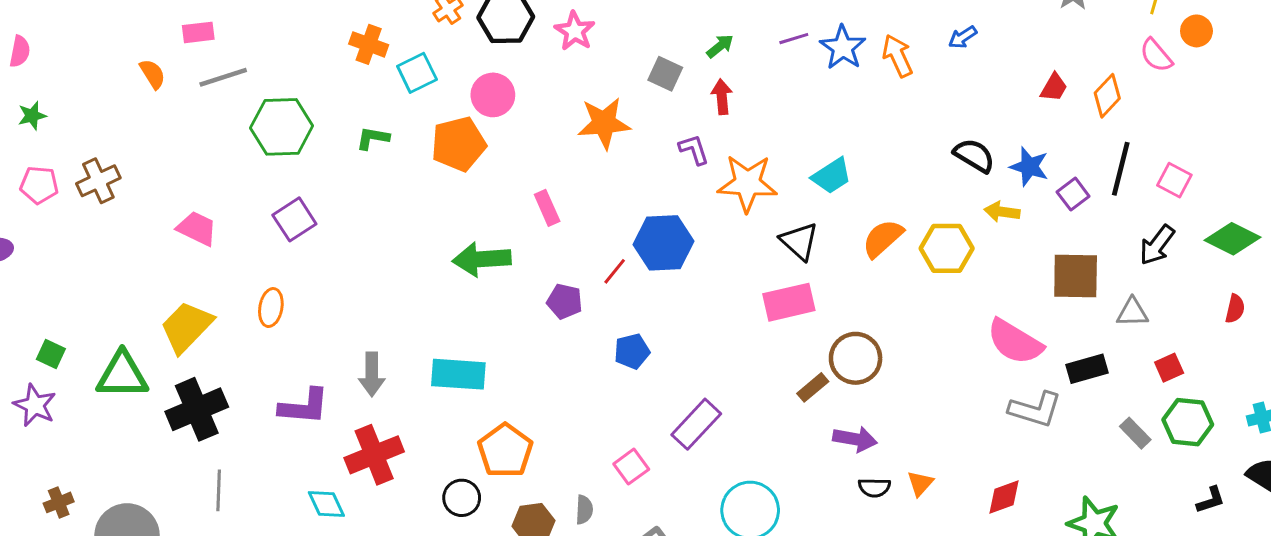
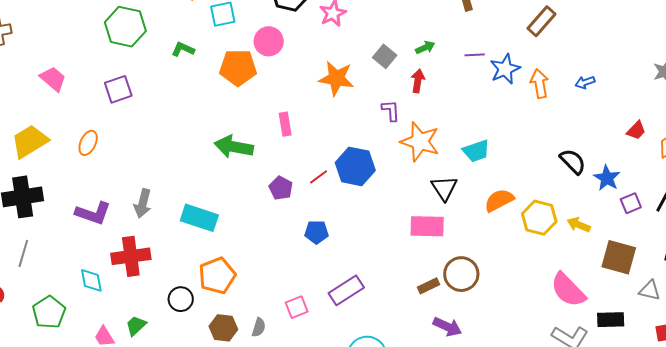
yellow arrow: (1002, 212) -> (579, 225), moved

